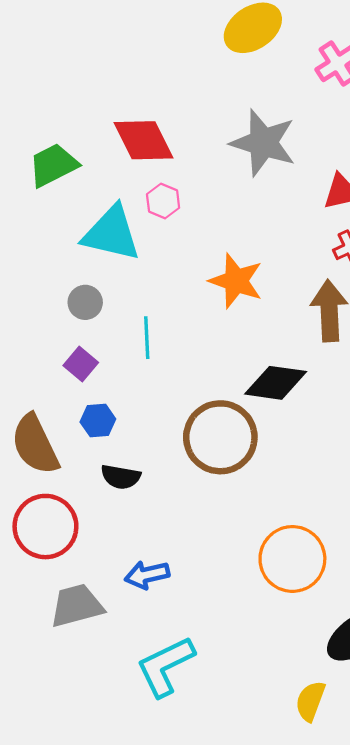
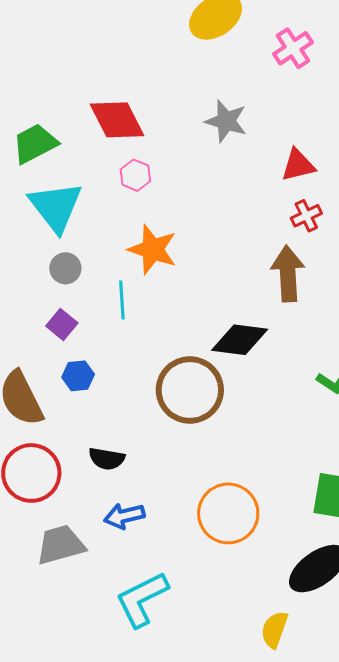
gray star: (263, 143) -> (226, 121), size x0.7
cyan triangle: (111, 233) -> (56, 207), moved, turned 40
orange star: (236, 281) -> (153, 249), moved
black semicircle: (121, 477) -> (107, 459), moved
orange circle: (292, 559) -> (228, 513), moved

